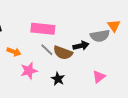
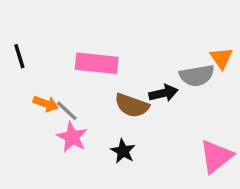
gray line: (47, 50) -> (67, 111), moved
pink star: (29, 71) -> (72, 137), turned -30
pink triangle: (99, 77) -> (216, 156), moved, size x1.5

